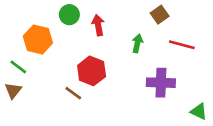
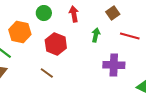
red arrow: (98, 25) -> (74, 14), moved
red hexagon: (92, 71) -> (56, 44), moved

